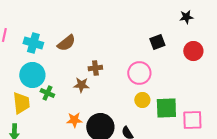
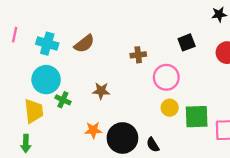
brown cross: (95, 68) -> (138, 55), moved

